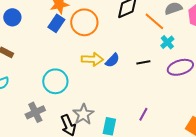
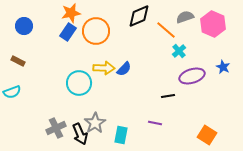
black line: (143, 62) -> (168, 96), moved
cyan circle: (55, 81) -> (79, 83), moved
gray cross: (35, 112) -> (56, 128), moved
purple line: (143, 114) -> (155, 123), turned 72

